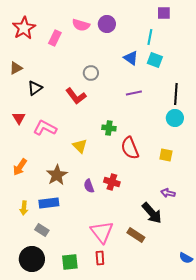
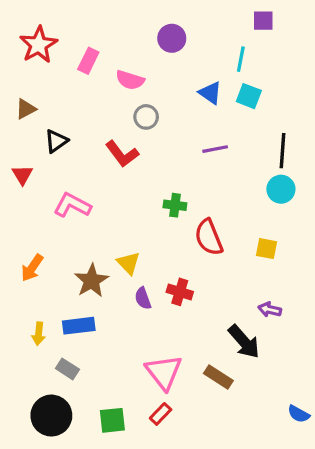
pink semicircle: (81, 25) -> (130, 80), moved
red triangle: (19, 118) -> (22, 175), moved
yellow triangle: (80, 146) -> (128, 263), moved
red rectangle: (100, 258) -> (161, 414), turned 48

